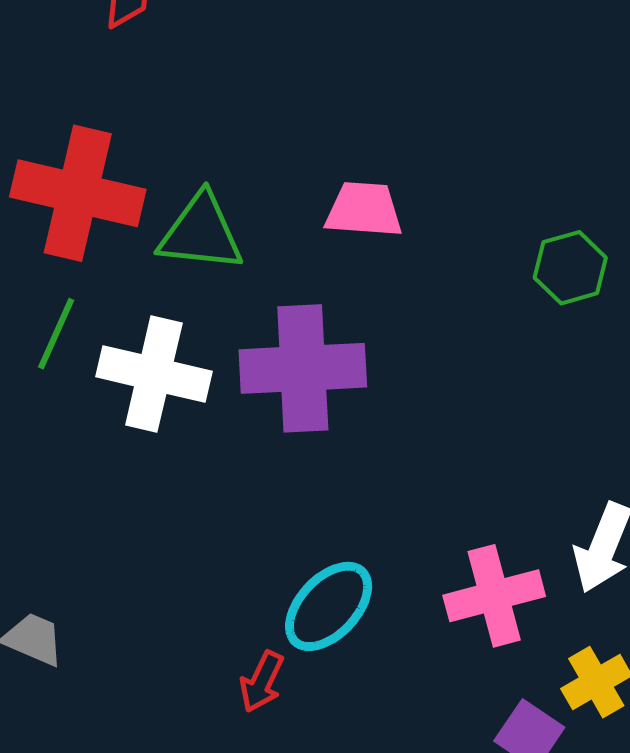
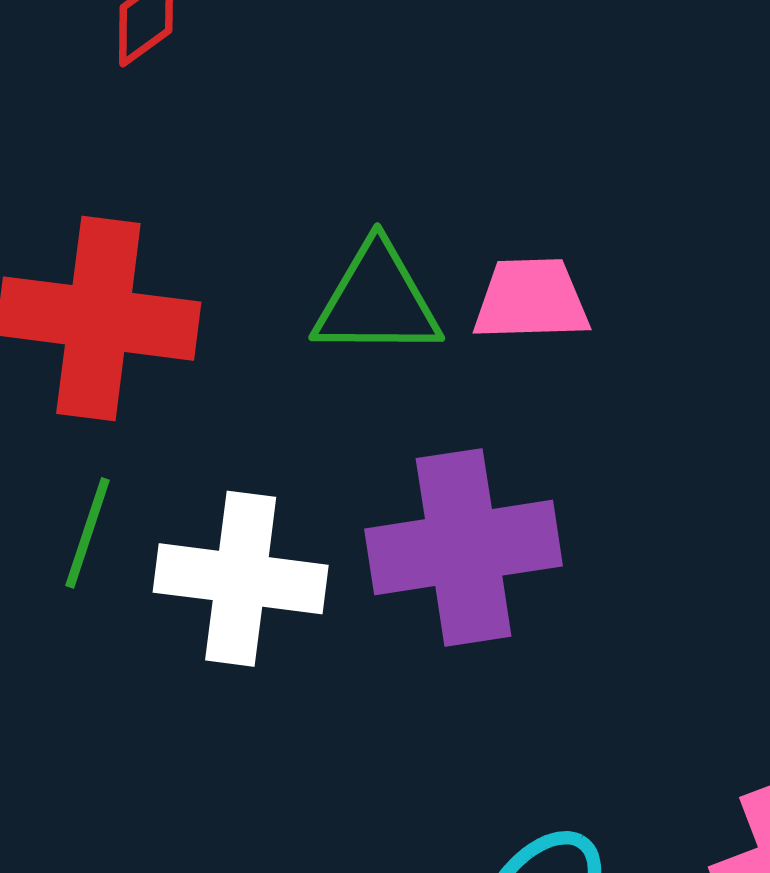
green triangle: (201, 233) -> (377, 301), moved

